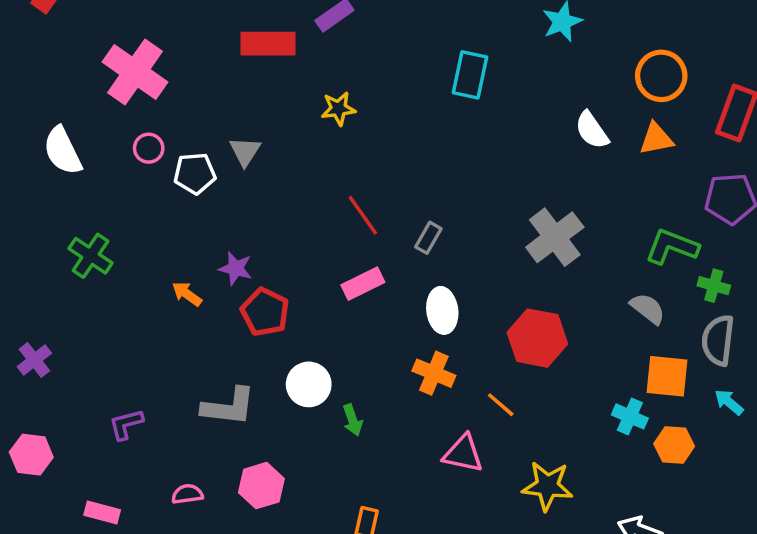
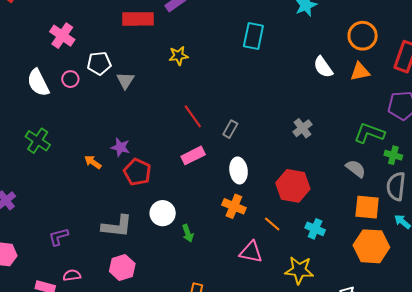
pink cross: (135, 72) -> (62, 36), size x0.7
white semicircle: (63, 151) -> (38, 83), moved
white pentagon: (195, 173) -> (99, 63), moved
gray cross: (555, 237) -> (302, 128), size x0.6
cyan cross: (630, 416) -> (315, 229), moved
orange hexagon: (674, 445) -> (371, 246), size x1.6
pink hexagon: (261, 486) -> (122, 267), moved
pink semicircle: (187, 494) -> (72, 275), moved

